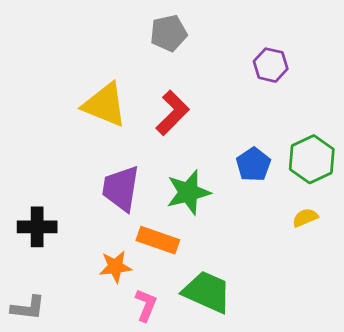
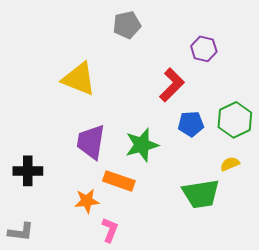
red L-shape: (172, 113) -> (172, 85), moved
blue pentagon: (253, 165) -> (191, 124), turned 30
green trapezoid: (207, 292) -> (201, 194), moved, turned 147

